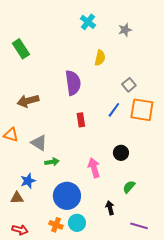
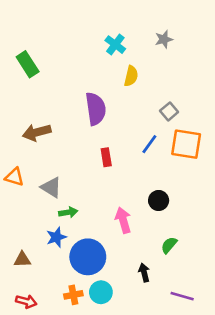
cyan cross: (88, 22) -> (115, 45), moved
blue star: (28, 181) -> (56, 237), moved
orange cross: (56, 225) -> (73, 295), turned -32

